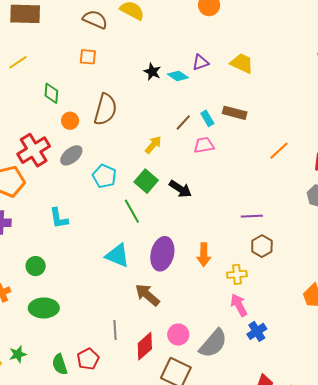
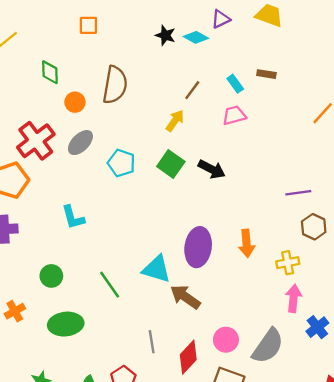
brown rectangle: (235, 113) -> (266, 74), size x0.7
brown line: (183, 122) -> (192, 90), moved
green line: (132, 211) -> (110, 285), moved
cyan triangle: (117, 255) -> (157, 269), moved
pink arrow: (239, 305) -> (294, 298), turned 40

